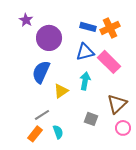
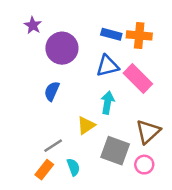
orange cross: (110, 28) -> (139, 35), turned 30
blue semicircle: (41, 72) -> (52, 91), size x0.7
yellow triangle: (61, 91) -> (86, 125), moved
gray square: (91, 119) -> (115, 151), size x1.6
pink circle: (123, 128) -> (144, 165), moved

